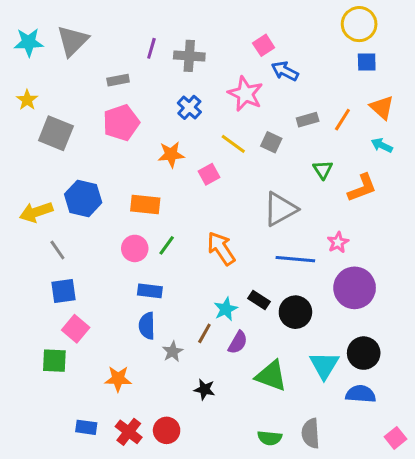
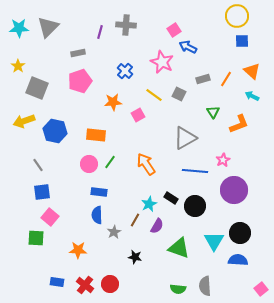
gray cross: (189, 56) -> (126, 25), moved
yellow arrow: (36, 212) -> (24, 121), moved

